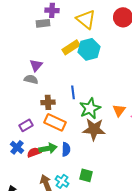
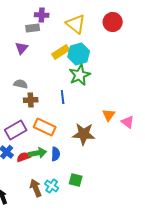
purple triangle: (36, 65) -> (22, 48), moved
brown cross: (48, 102) -> (31, 100), moved
green star: (90, 108) -> (80, 75), moved
purple rectangle: (26, 125) -> (16, 130), size x1.5

